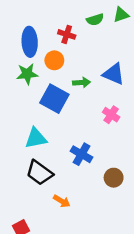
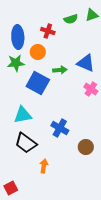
pink cross: (111, 115) -> (91, 89), moved
orange arrow: (62, 201) -> (44, 166), turned -112

